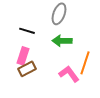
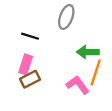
green arrow: (62, 41) -> (88, 52), moved

